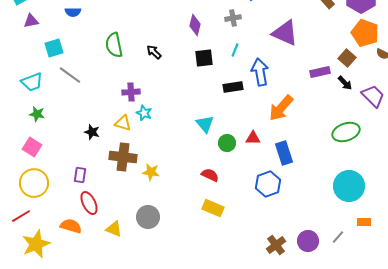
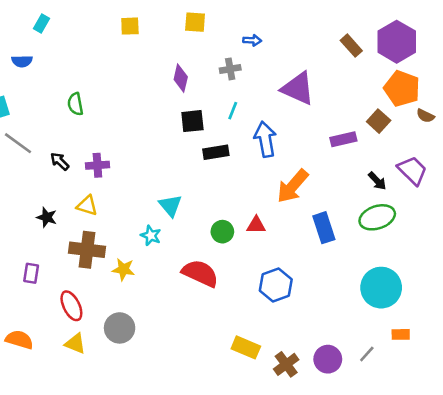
green semicircle: (114, 45) -> (75, 104), size x0.7
black arrow: (154, 52) -> (60, 161), moved
black arrow: (345, 83) -> (377, 181), moved
black rectangle: (233, 87) -> (216, 152), moved
cyan star: (144, 113) -> (151, 236), moved
cyan triangle: (205, 124) -> (170, 206), moved
blue rectangle: (284, 153) -> (324, 228), moved
red semicircle: (210, 175) -> (200, 273), size x1.6
red ellipse: (89, 203) -> (71, 306), moved
yellow rectangle: (213, 208) -> (246, 347), moved

